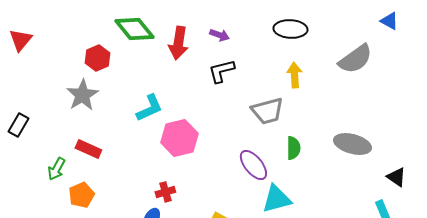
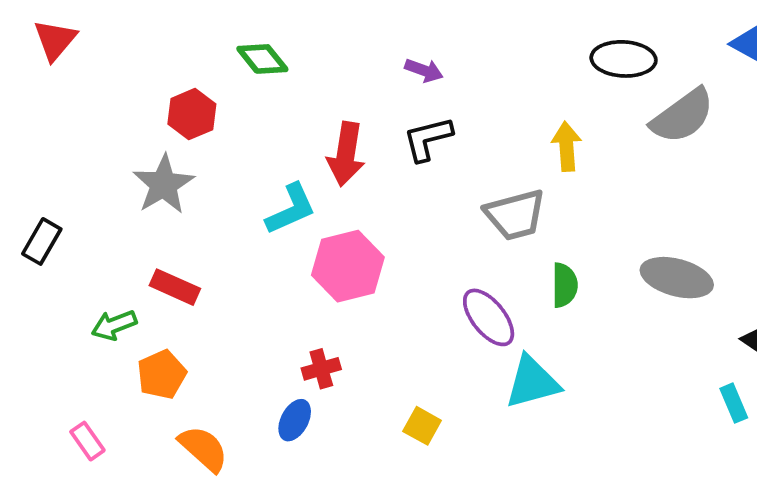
green diamond: (134, 29) -> (262, 59), size x0.7
black ellipse: (290, 29) -> (624, 59), moved
red triangle: (20, 40) -> (55, 40), moved
red arrow: (178, 43) -> (346, 154), moved
green arrow: (56, 169) -> (114, 325), turned 40

